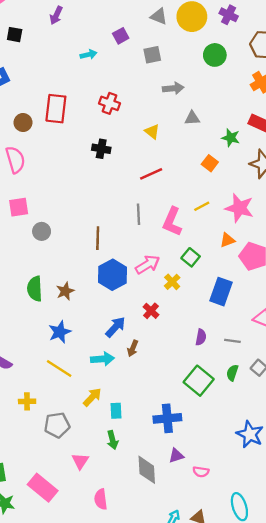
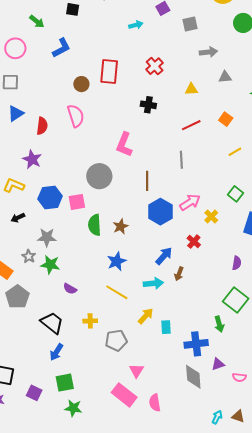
red cross: (109, 103) -> (155, 66), turned 30
yellow triangle: (152, 132) -> (191, 89), turned -40
orange square: (210, 163) -> (226, 119), moved
pink square: (19, 207) -> (77, 202), moved
pink L-shape: (172, 222) -> (124, 145), moved
gray circle: (42, 231) -> (99, 176), size x1.6
green square: (191, 257) -> (236, 194), moved
blue cross: (167, 418) -> (196, 344), moved
green arrow: (112, 440) -> (219, 324), moved
pink rectangle: (43, 488) -> (124, 395), moved

